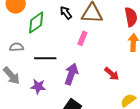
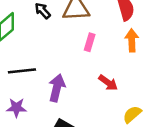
pink rectangle: (82, 38) -> (90, 42), moved

